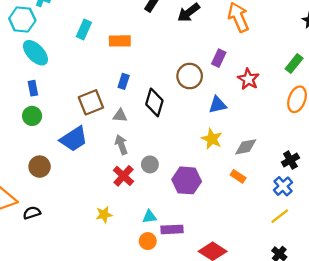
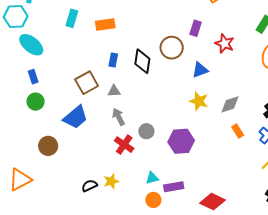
black diamond: (154, 102) -> (142, 61), moved
orange rectangle: (238, 176) -> (238, 131), moved, turned 32
black semicircle: (32, 213) -> (89, 186), moved

